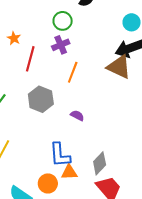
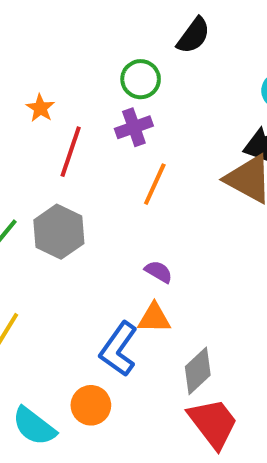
gray hexagon: (41, 99) -> (59, 232), moved
blue L-shape: (60, 155) -> (119, 349), turned 36
orange triangle: (69, 172) -> (154, 318), moved

